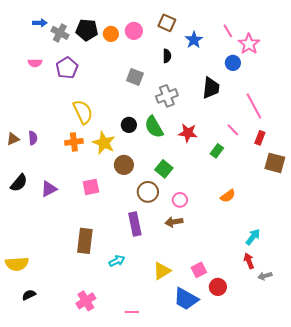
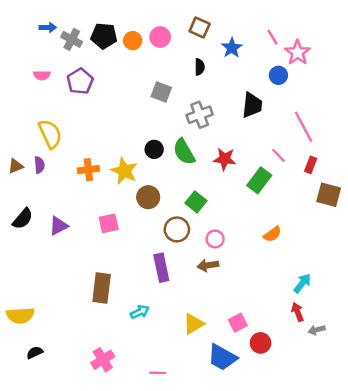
yellow semicircle: (83, 112) -> (50, 134), moved
green rectangle: (217, 151) -> (259, 180), size x1.5

